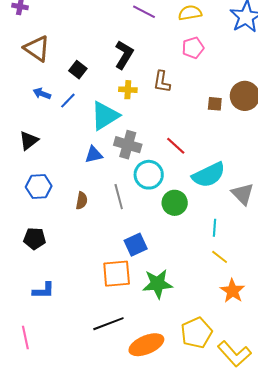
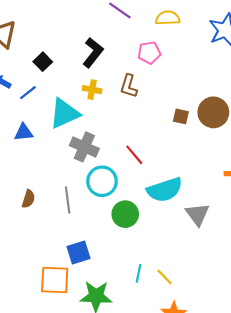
pink pentagon: (193, 48) -> (149, 53), moved
blue triangle: (94, 155) -> (24, 132), moved
cyan line: (215, 228) -> (138, 273), moved

